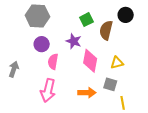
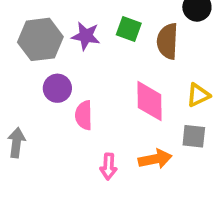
green square: (86, 20) -> (129, 29), turned -32
purple star: (74, 41) -> (86, 36), moved
pink arrow: (48, 90) -> (109, 166), moved, size x0.6

